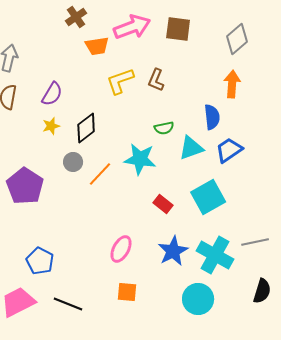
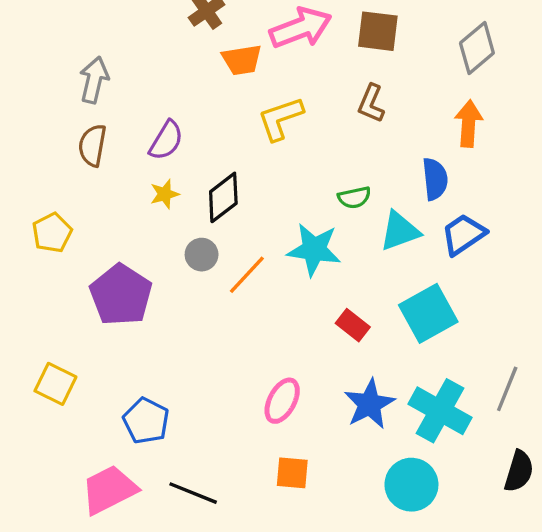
brown L-shape: (156, 80) -> (371, 103), moved
gray line: (255, 242) -> (507, 389), turned -56

